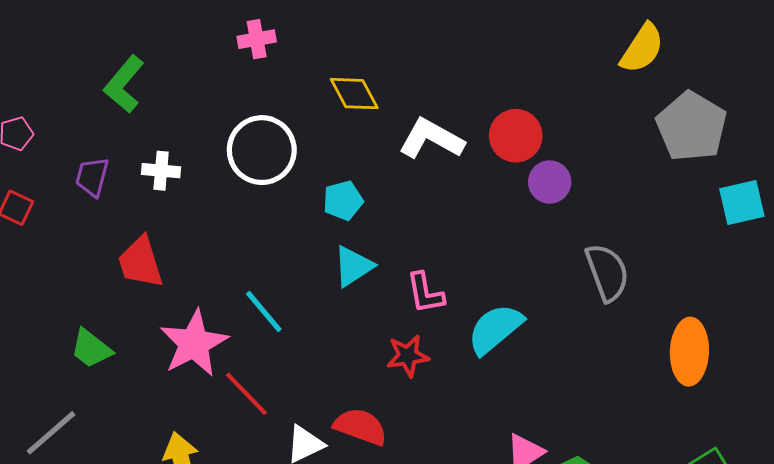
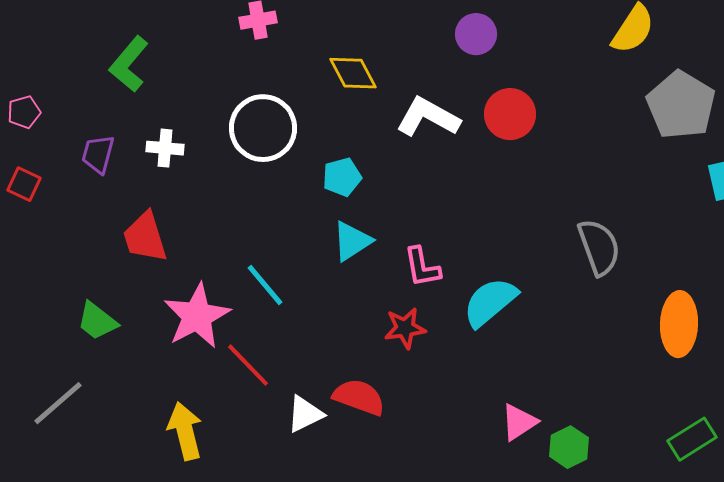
purple circle: (550, 182) -> (476, 34), moved

